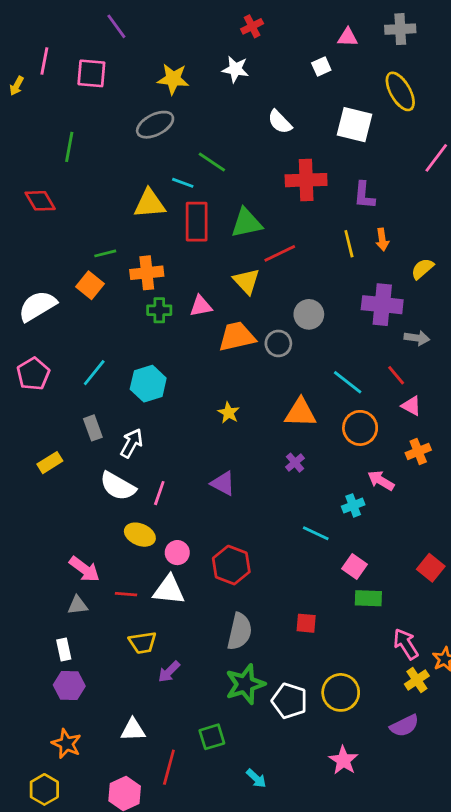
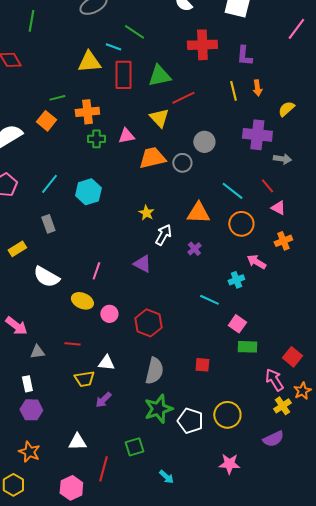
white arrow: (132, 443) -> (163, 235), moved
white semicircle: (118, 486) -> (46, 277), moved
red square: (431, 568) -> (292, 357), moved
pink arrow: (84, 569) -> (16, 326), moved
white triangle: (169, 590) -> (106, 363), moved, size x0.7
pink star: (343, 760) -> (229, 464), turned -30

